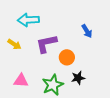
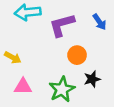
yellow arrow: (14, 44) -> (13, 58), moved
purple L-shape: (46, 44) -> (62, 25), moved

